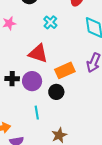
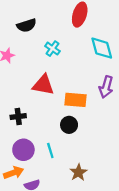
orange rectangle: (65, 70) -> (75, 100), turned 36
purple circle: (32, 81) -> (23, 150), moved

